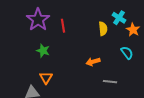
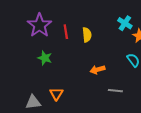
yellow semicircle: (103, 29) -> (87, 35), moved
orange triangle: (46, 78) -> (56, 94), moved

